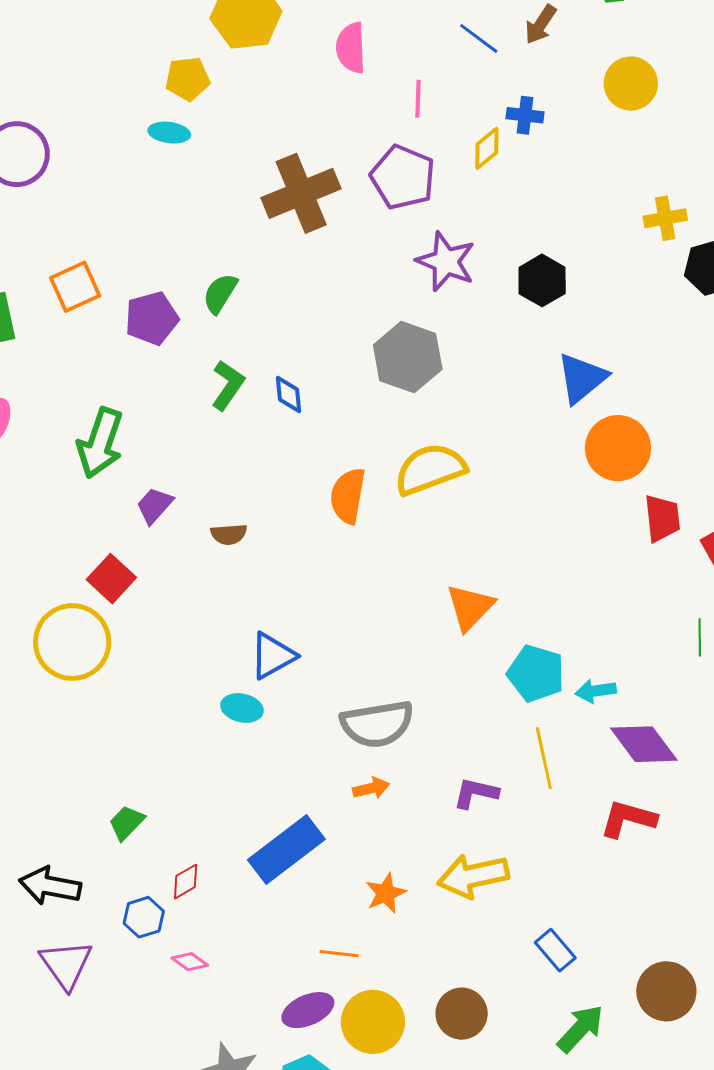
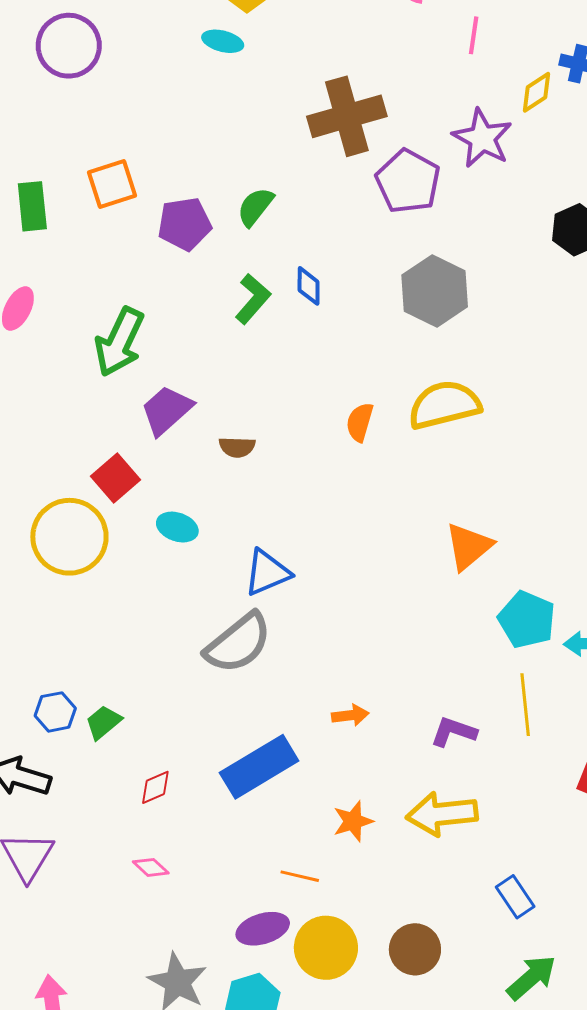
purple pentagon: (403, 177) -> (408, 181), moved
purple star: (446, 261) -> (482, 138), moved
blue diamond: (289, 395) -> (309, 286), moved
orange semicircle: (348, 496) -> (360, 422), size x0.7
purple trapezoid: (155, 505) -> (166, 410), size x1.4
cyan ellipse: (242, 708) -> (177, 527), moved
gray semicircle: (377, 724) -> (238, 643), moved, turned -36
blue hexagon: (144, 917) -> (55, 712), moved

